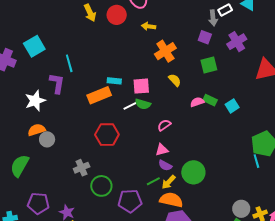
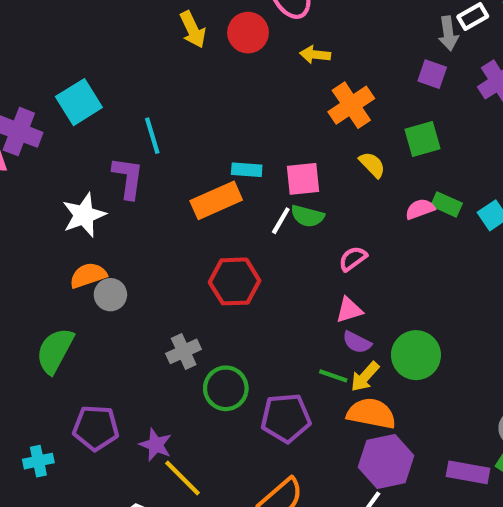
green square: (209, 65) -> (423, 139), moved
white line: (130, 106) -> (281, 221), turned -32
green line: (153, 181) -> (333, 376), turned 48

